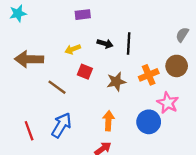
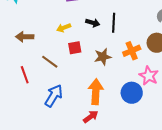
brown arrow: (29, 59) -> (25, 37), size x0.7
red square: (85, 72) -> (75, 48), turned -32
orange arrow: (108, 121) -> (96, 92), size x1.4
red line: (29, 131) -> (25, 75), moved

